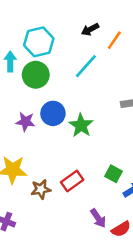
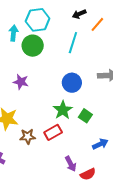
cyan line: (86, 66) -> (73, 43), turned -30
blue circle: (53, 113) -> (72, 83), moved
green star: (81, 125) -> (63, 110), moved
green square: (114, 174) -> (85, 116), moved

